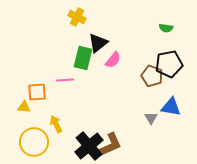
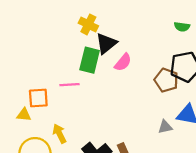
yellow cross: (77, 17) -> (88, 24), moved
gray triangle: (151, 118) -> (165, 127), turned 48

